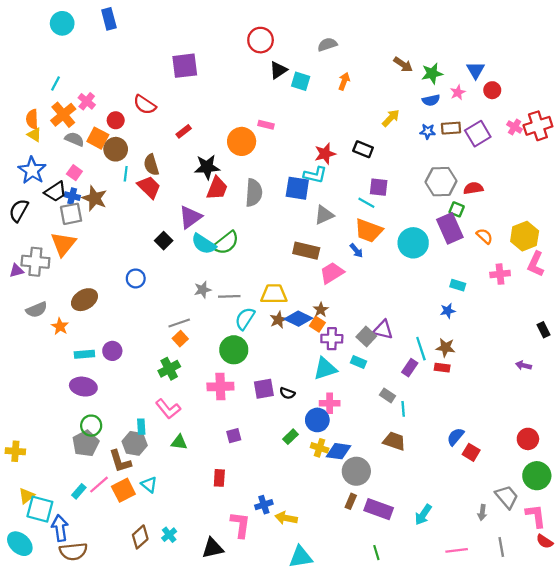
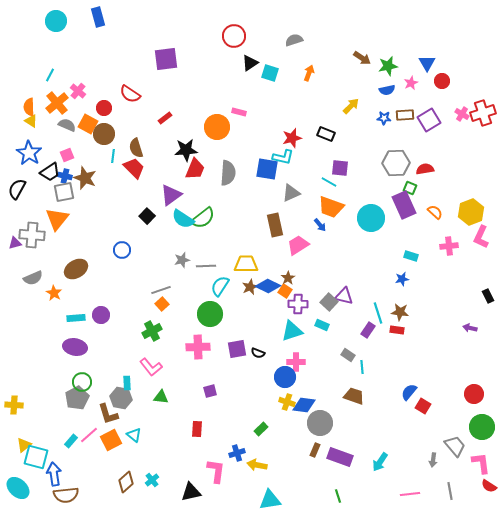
pink square: (74, 173) -> (67, 155), turned 32
brown rectangle: (306, 251) -> (275, 225), turned 65
green rectangle: (291, 437) -> (261, 429), moved

